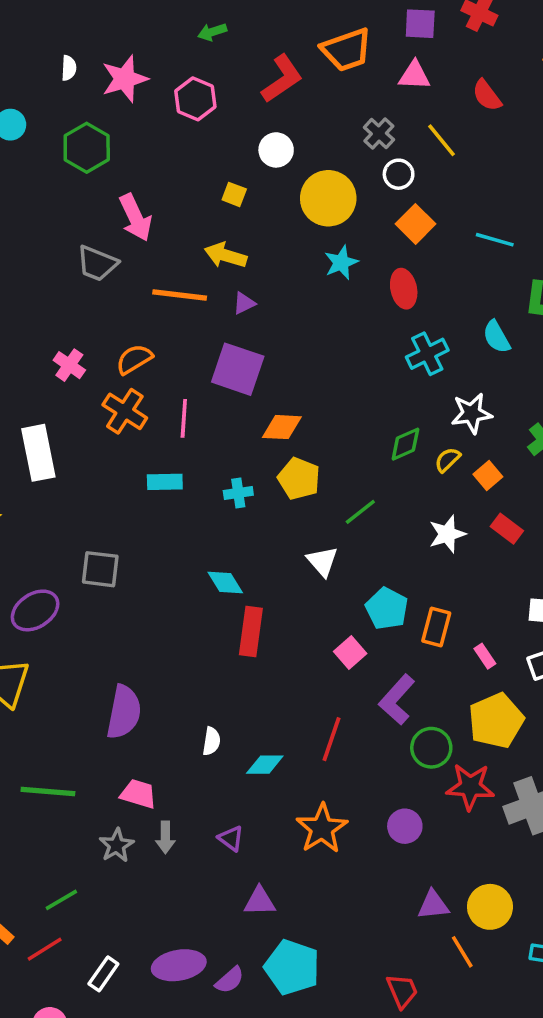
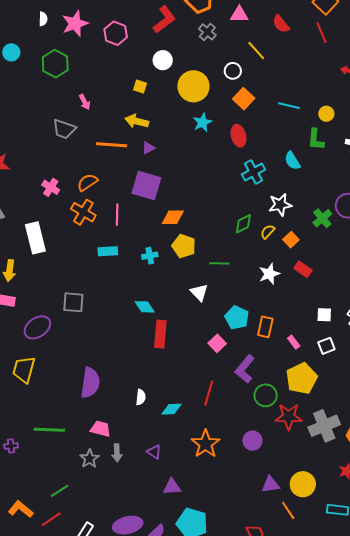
gray cross: (379, 134) -> (207, 32), moved
pink arrow: (135, 218) -> (85, 102), size x0.6
green line: (360, 512) -> (219, 263), turned 42

